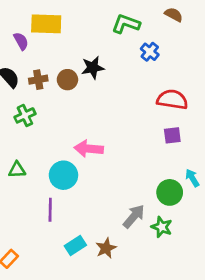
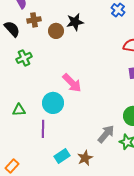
brown cross: (38, 80) -> (34, 20), moved
pink arrow: (89, 149) -> (72, 83), turned -140
green triangle: (17, 170) -> (19, 110), moved

